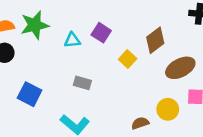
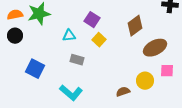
cyan triangle: (72, 40) -> (69, 36), moved
yellow square: (128, 59) -> (99, 40), moved

